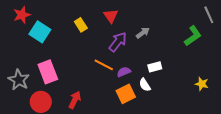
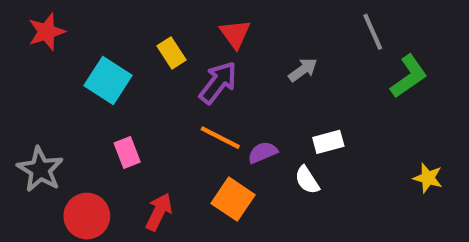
gray line: (209, 15) -> (373, 32), moved
cyan square: (40, 32) -> (108, 80), moved
purple arrow: (118, 42) -> (218, 83), moved
pink rectangle: (48, 72) -> (127, 152), moved, size x0.6
orange square: (126, 94) -> (233, 199), moved, turned -30

